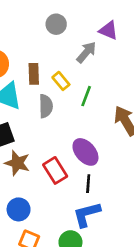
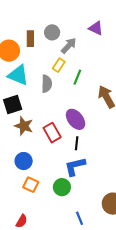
gray circle: (56, 24) -> (52, 32), moved
gray arrow: (86, 52) -> (69, 46), moved
brown rectangle: (34, 74) -> (30, 39), moved
yellow rectangle: (61, 81) -> (59, 65), turned 72

